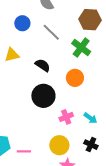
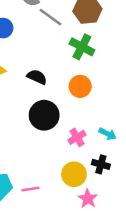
gray line: (51, 32) -> (50, 17), moved
black cross: (91, 145) -> (101, 164), moved

